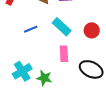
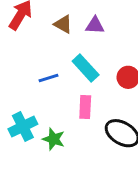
blue line: (31, 29) -> (49, 78), moved

